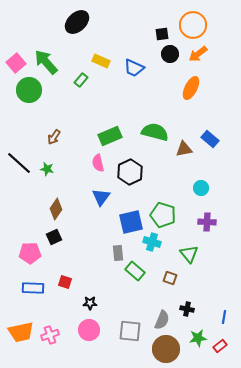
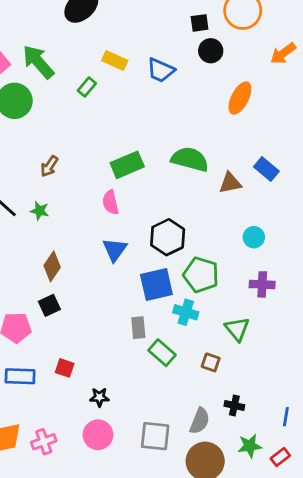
orange arrow: (198, 54) -> (283, 54), moved
black hexagon: (130, 172) -> (168, 237), moved

